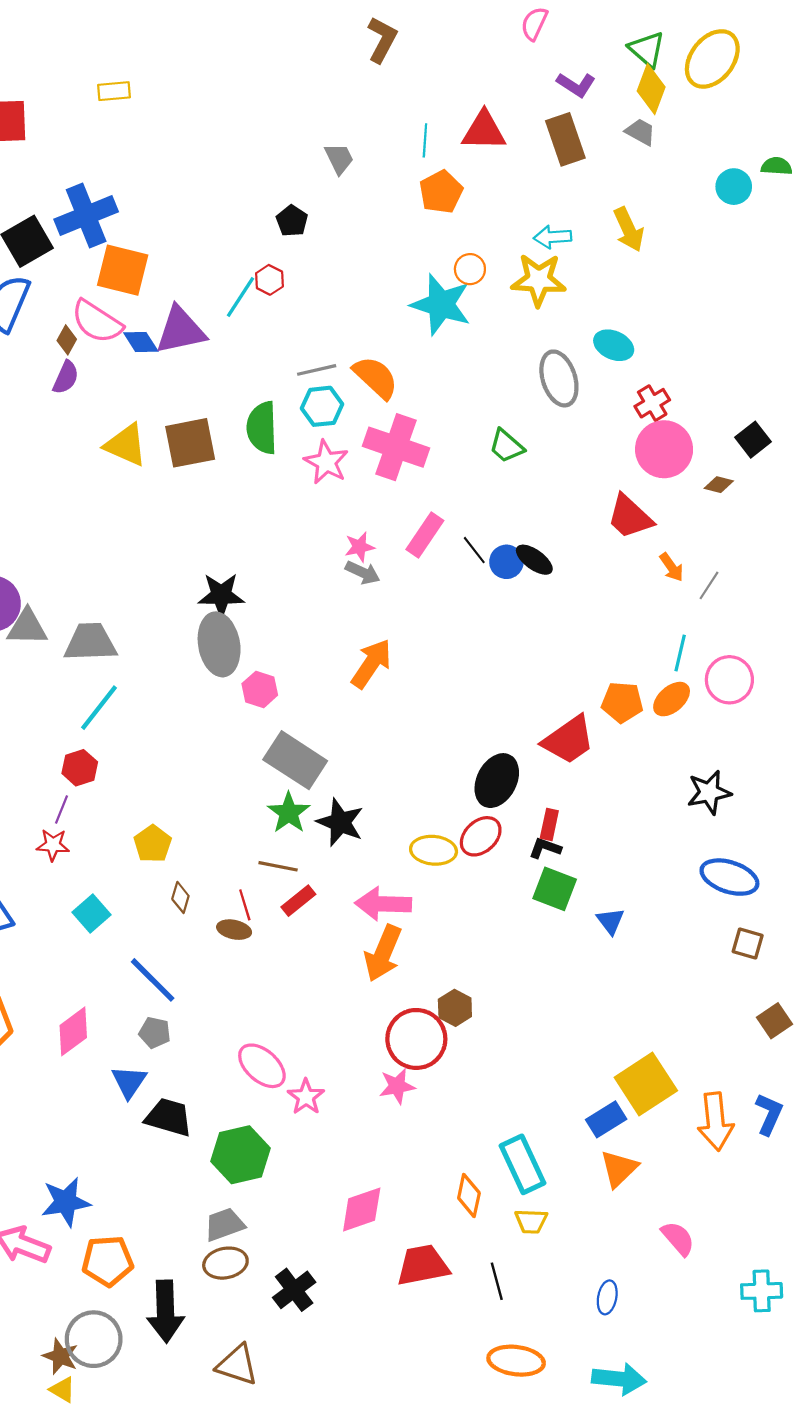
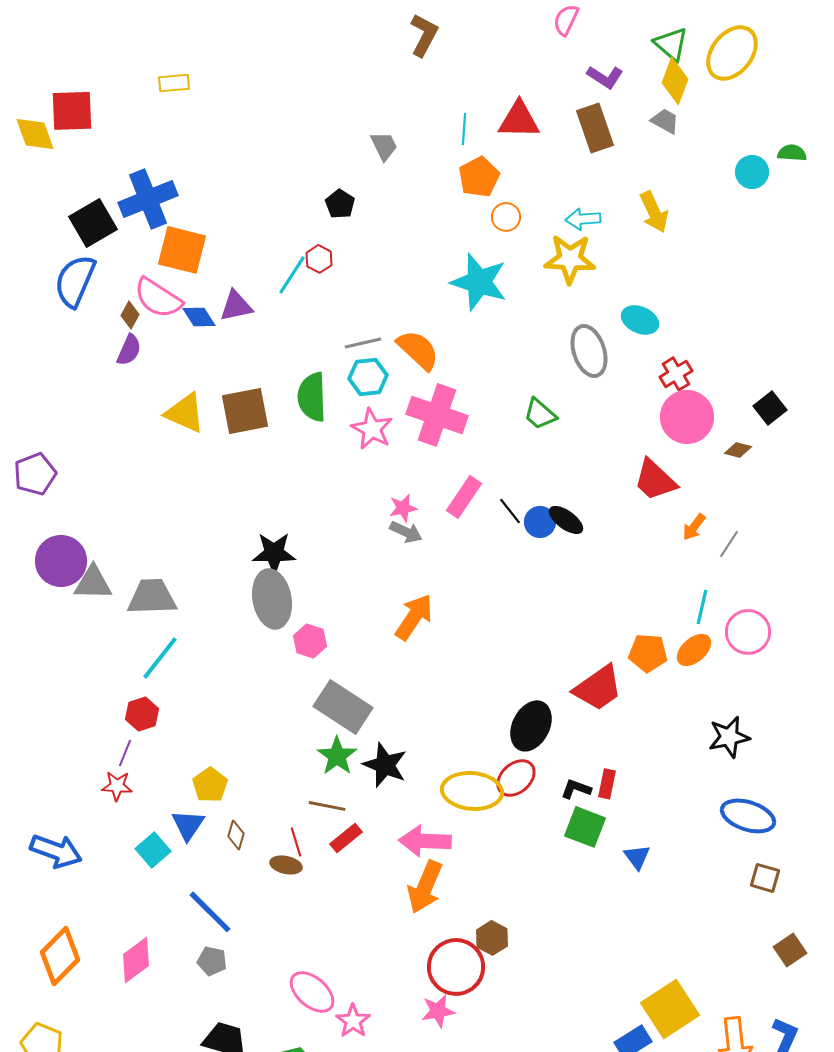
orange circle: (470, 269) -> (506, 217), moved
purple triangle: (180, 330) -> (236, 306), size x0.7
orange arrow: (672, 567) -> (694, 527), turned 72
red rectangle: (549, 825) -> (607, 784), moved
yellow ellipse: (434, 850) -> (472, 791), size x1.4
blue triangle: (129, 1082) -> (188, 825), moved

